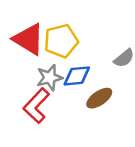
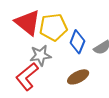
blue diamond: (77, 76) -> (77, 42), moved, turned -70

